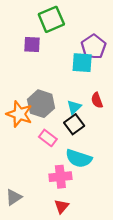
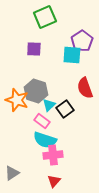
purple square: (32, 44) -> (34, 49), moved
red semicircle: (97, 100) -> (85, 88), size x1.5
cyan triangle: (74, 107) -> (49, 105), moved
cyan semicircle: (79, 158) -> (45, 140), moved

